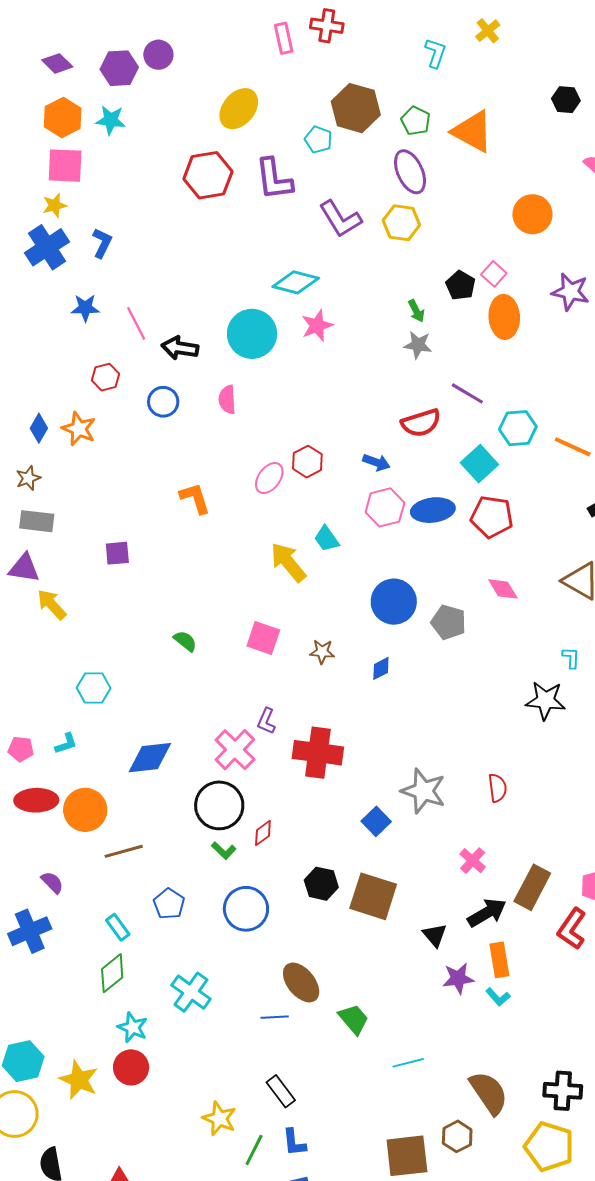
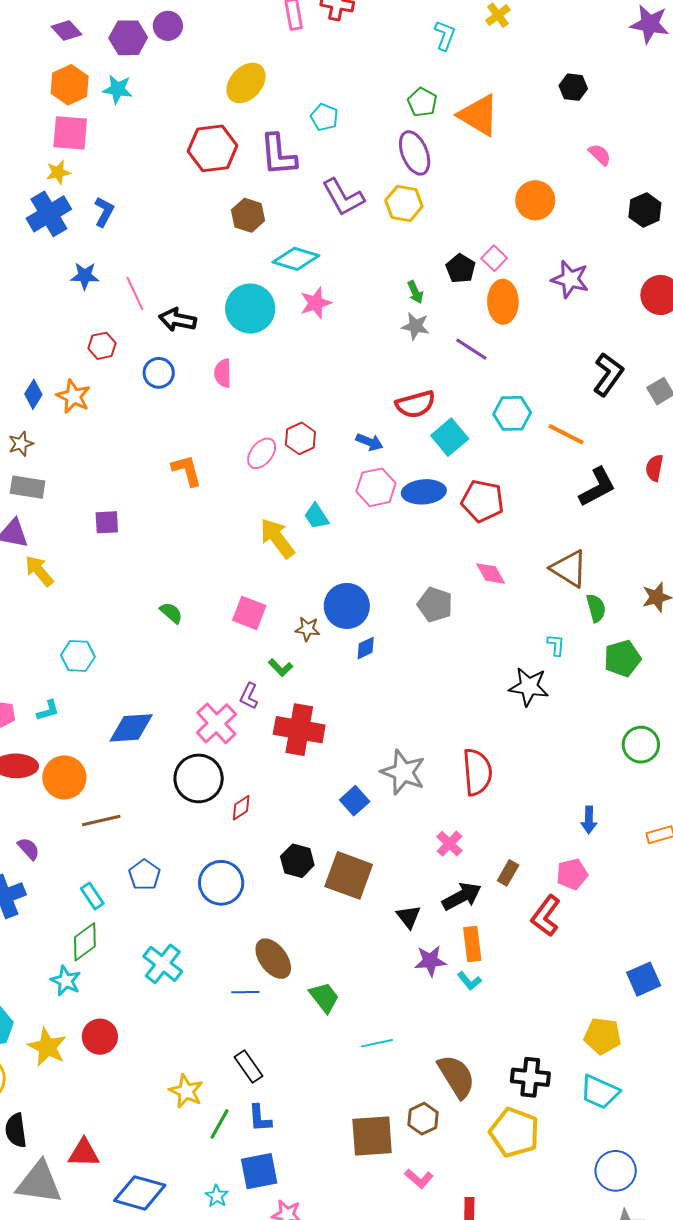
brown hexagon: (356, 108) -> (248, 215), moved, size x0.7
purple line: (467, 393) -> (471, 349), moved
cyan square: (479, 464) -> (450, 437), moved
blue circle: (394, 602) -> (347, 606), moved
red semicircle: (497, 788) -> (477, 772), size x1.6
green L-shape: (224, 851) -> (280, 668), moved
brown rectangle: (532, 887) -> (508, 873), size x0.6
cyan star: (133, 1027) -> (66, 981), moved

